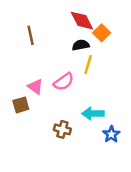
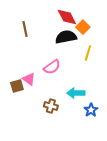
black semicircle: (81, 45) -> (66, 37), size x1.5
yellow line: (88, 65) -> (88, 53), moved
pink triangle: (35, 87) -> (29, 79), moved

